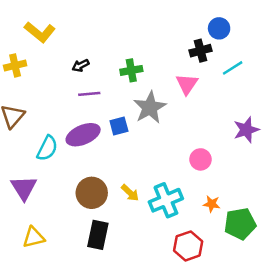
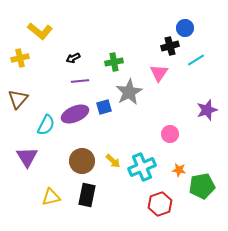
yellow triangle: (34, 237) -> (51, 197), moved

